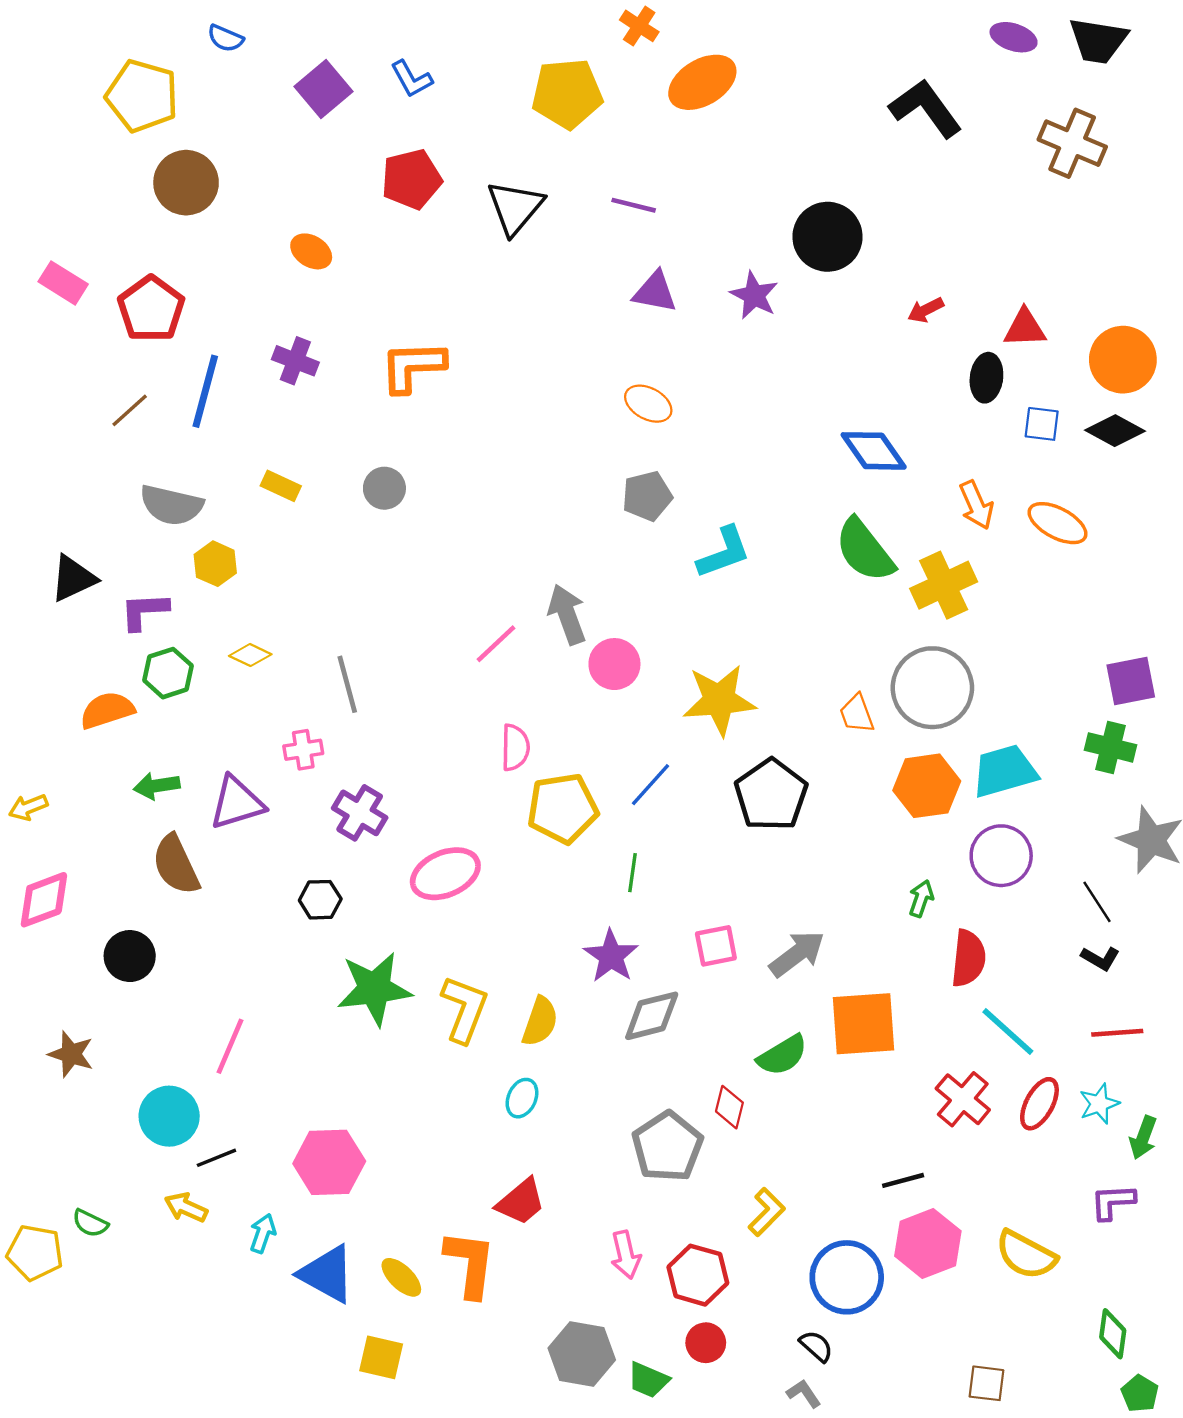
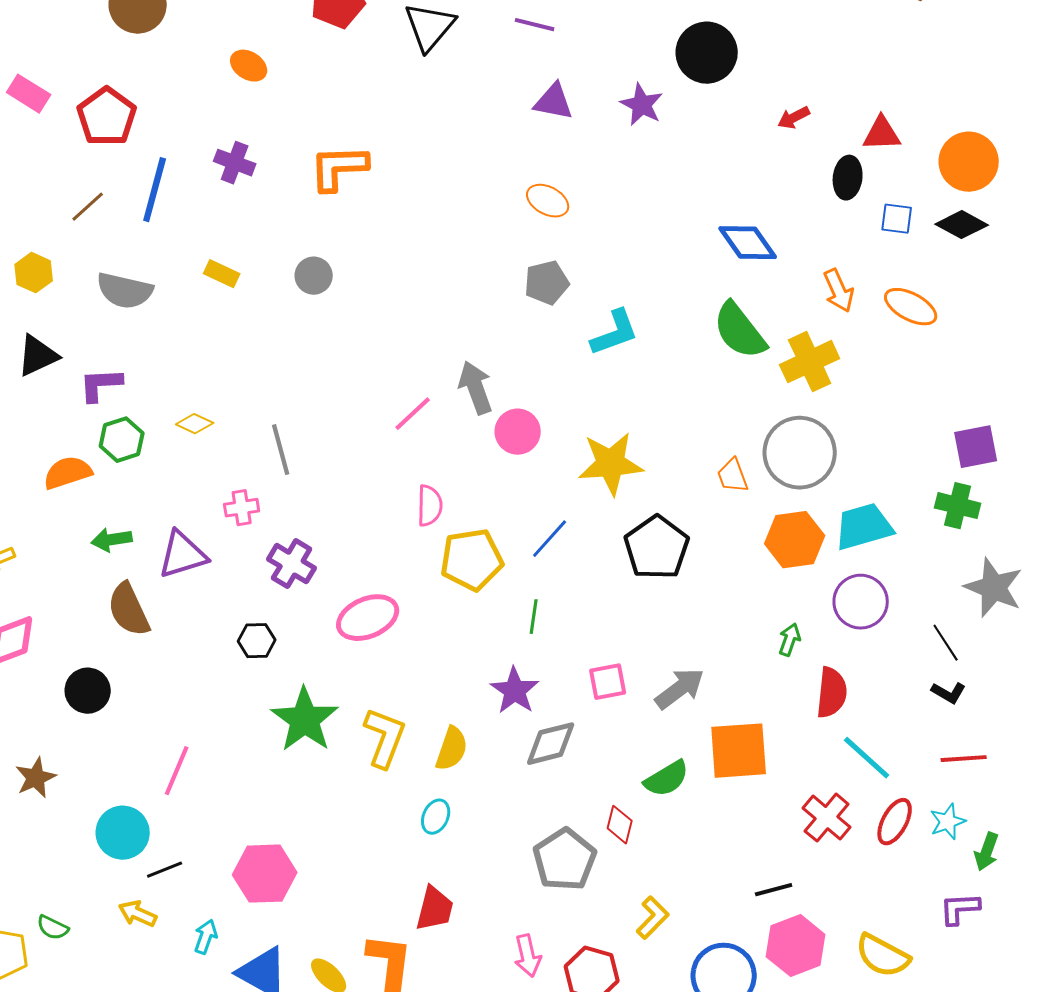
yellow hexagon: (215, 564) -> (34, 273), moved
green star: (374, 989) -> (305, 720), turned -30
brown star: (71, 1054) -> (36, 778), turned 30
red trapezoid: (521, 1202) -> (435, 909), turned -36

